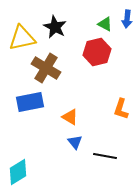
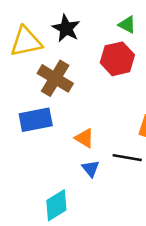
black line: (105, 156) -> (127, 158), moved
cyan diamond: (18, 172) -> (56, 205), moved

